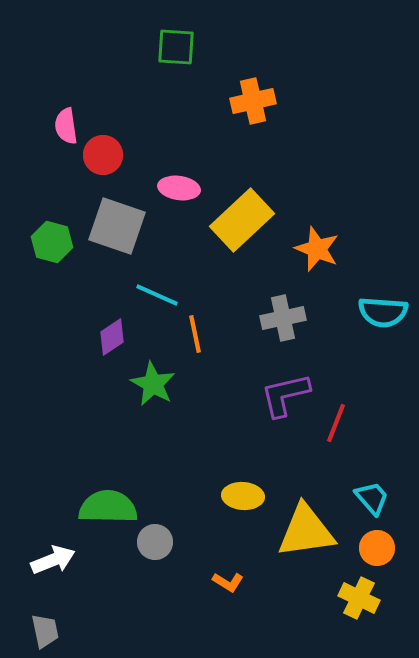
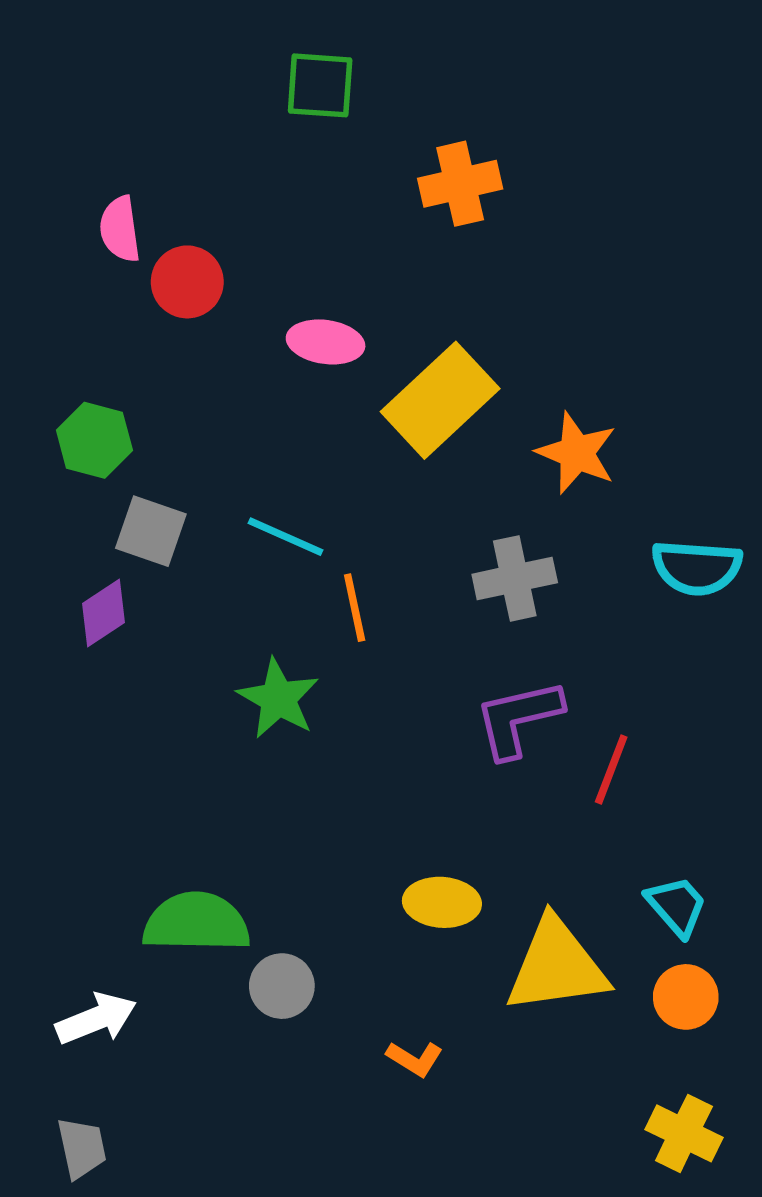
gray square: (117, 226) -> (151, 531), moved, size x0.7
purple diamond: (112, 337) -> (104, 613), moved
yellow cross: (359, 598) -> (684, 1133), moved

